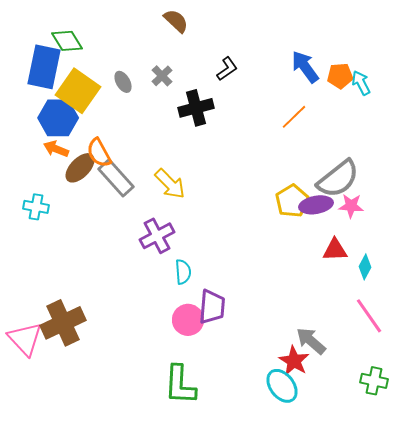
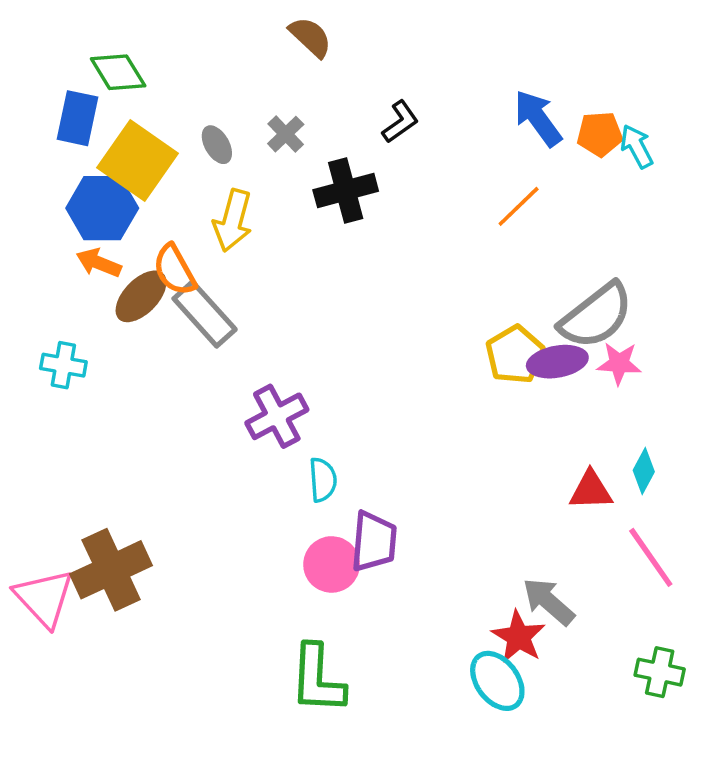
blue rectangle: (44, 67) -> (78, 118), size x0.7
yellow arrow: (170, 184) -> (233, 220), moved, turned 60
red triangle: (335, 250) -> (591, 490), moved

